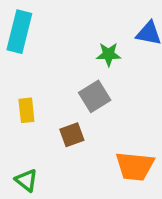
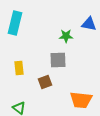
gray square: (95, 96) -> (58, 60), turned 30

